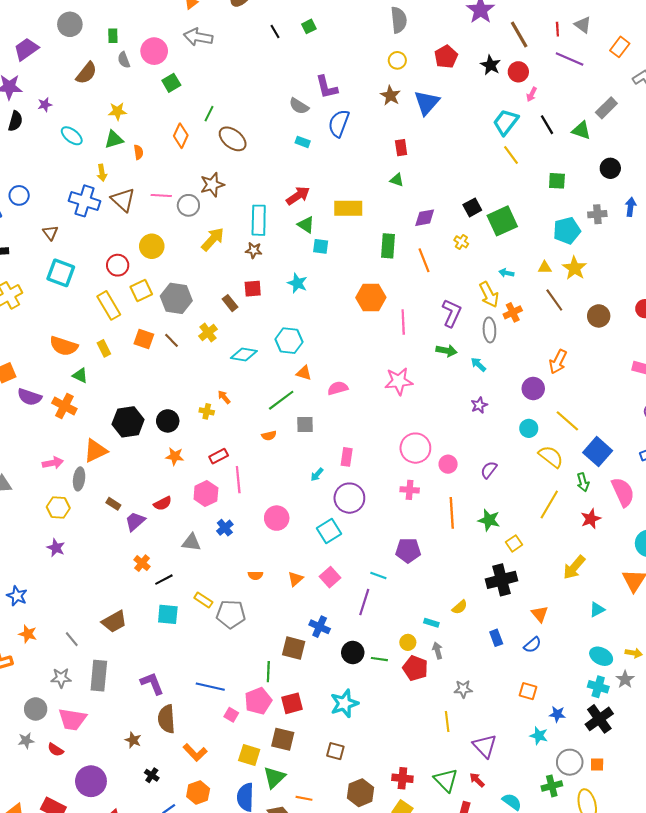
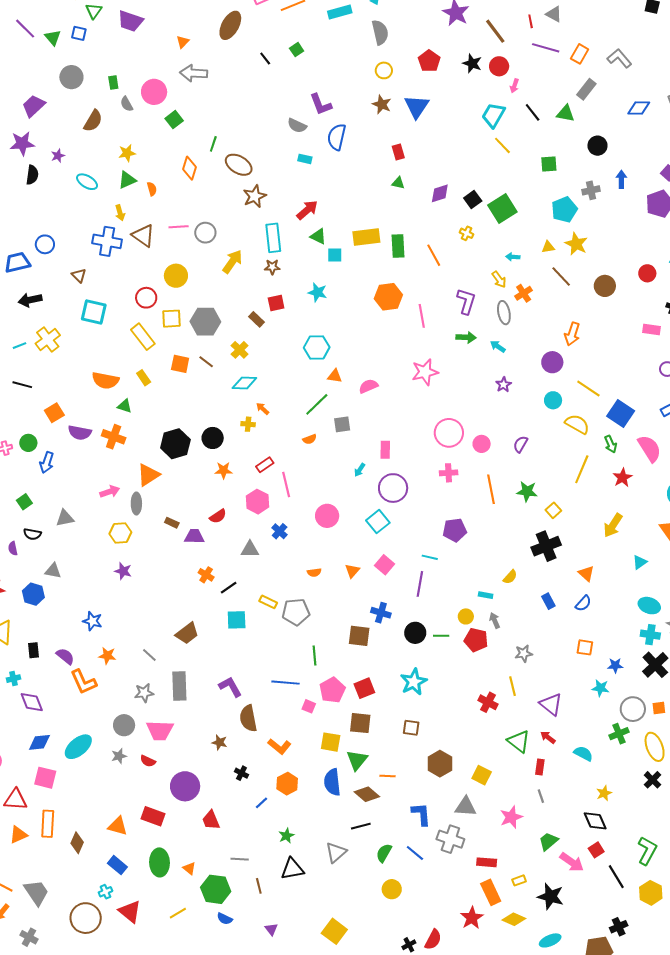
orange rectangle: (620, 47) -> (580, 54), moved
brown star: (212, 185) -> (255, 196), moved
yellow rectangle: (348, 208) -> (366, 237), moved
purple diamond: (425, 218) -> (440, 193), moved
yellow square: (141, 290) -> (172, 319), turned 30
yellow arrow: (489, 295) -> (499, 279), size x0.7
cyan diamond: (244, 354) -> (244, 383), moved
purple trapezoid: (135, 521) -> (194, 536), turned 50
green line: (268, 672) -> (314, 655), moved
red cross: (402, 778) -> (488, 702), moved, turned 30

